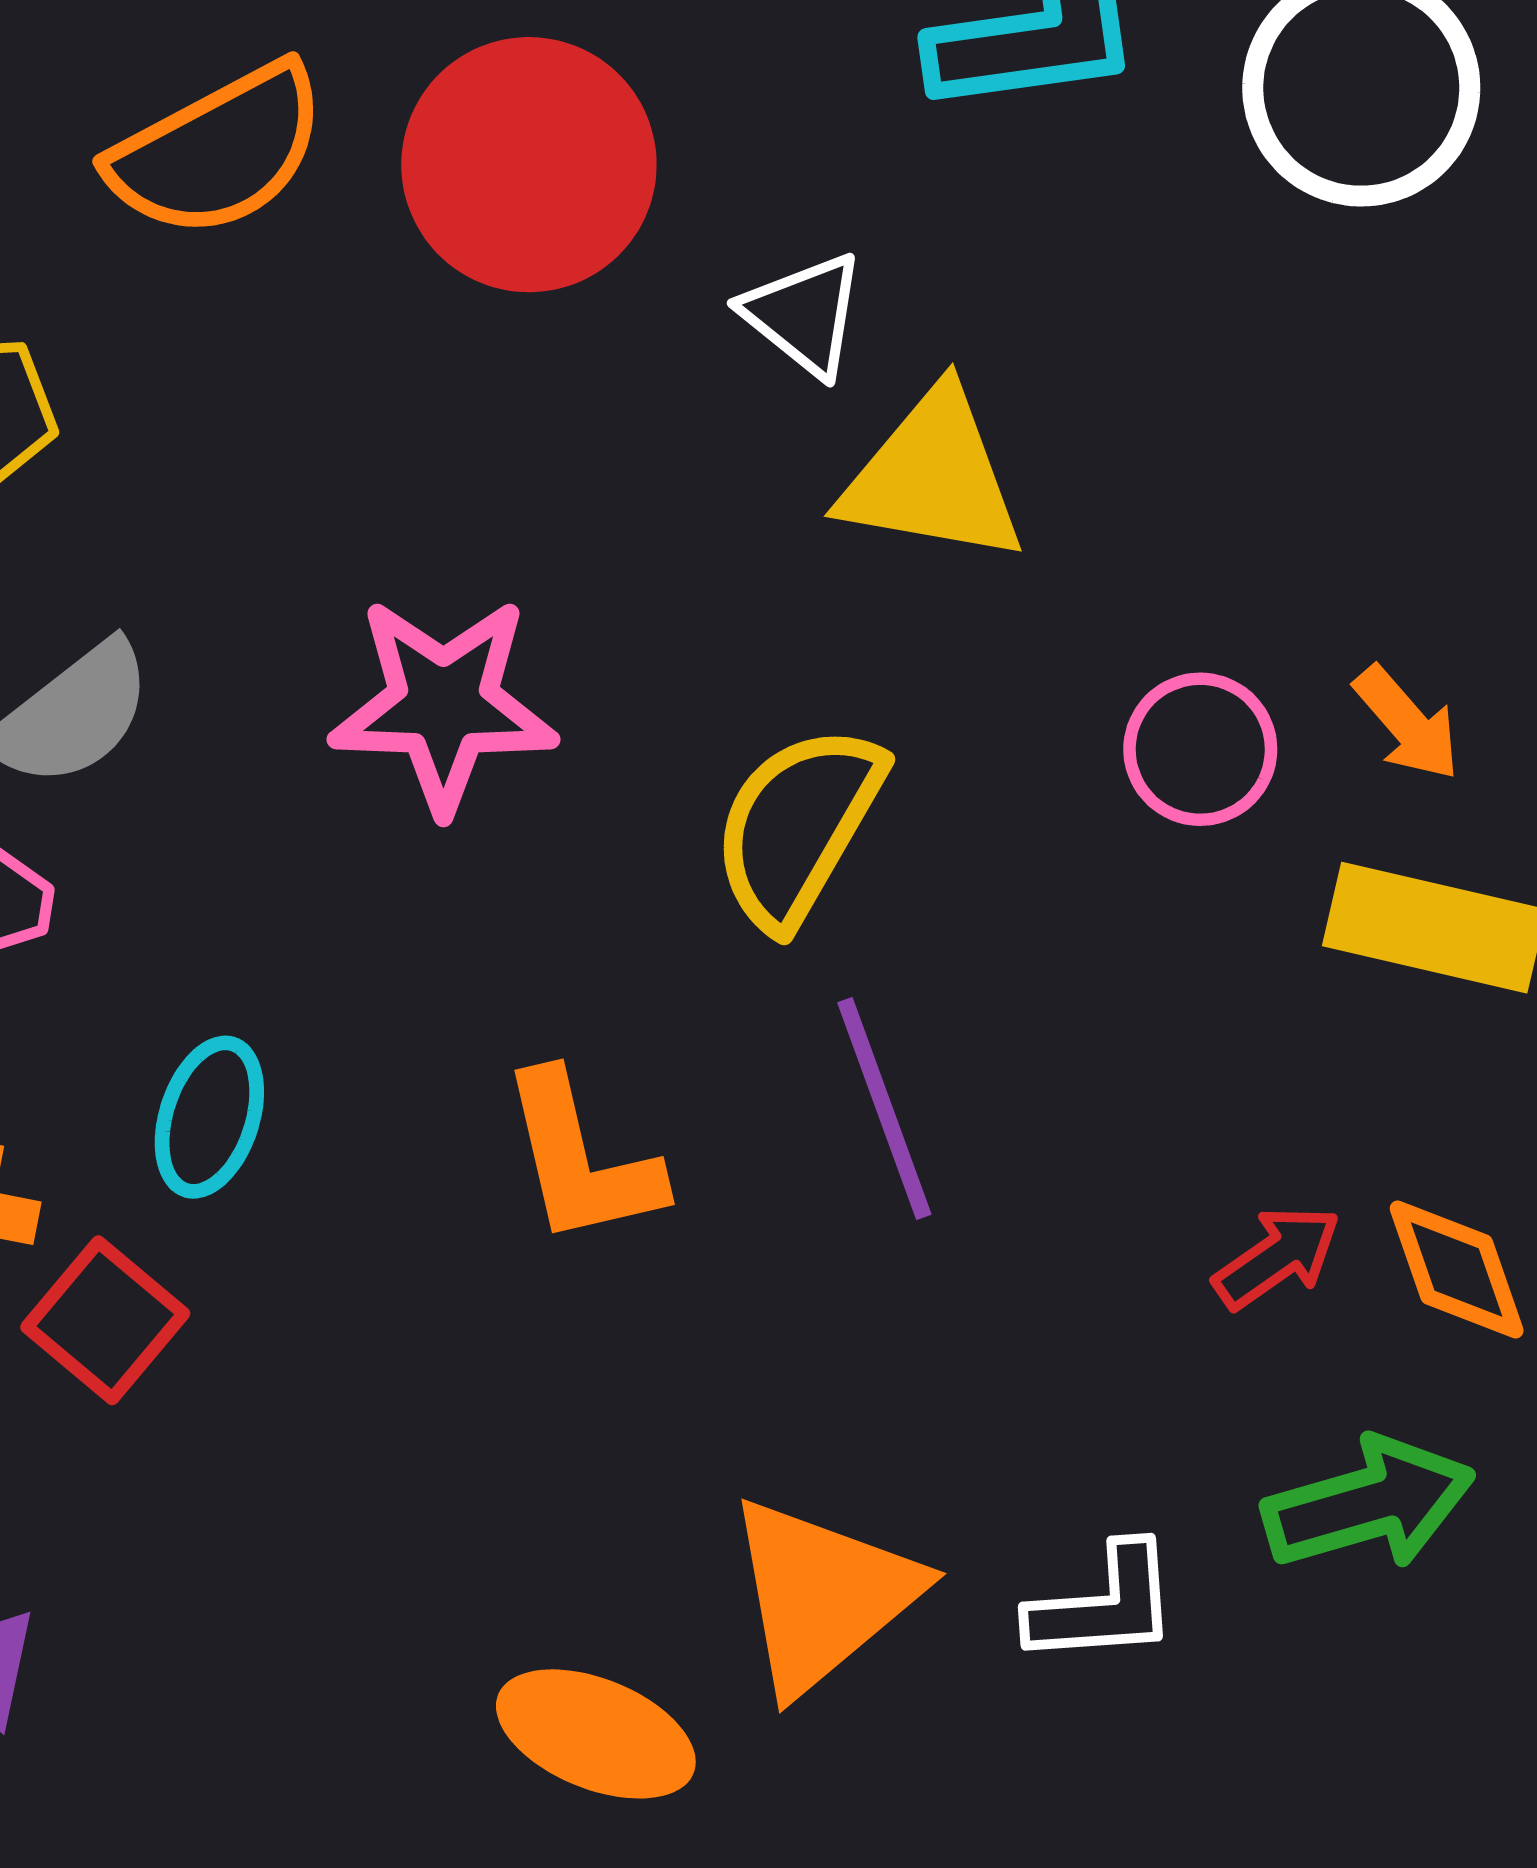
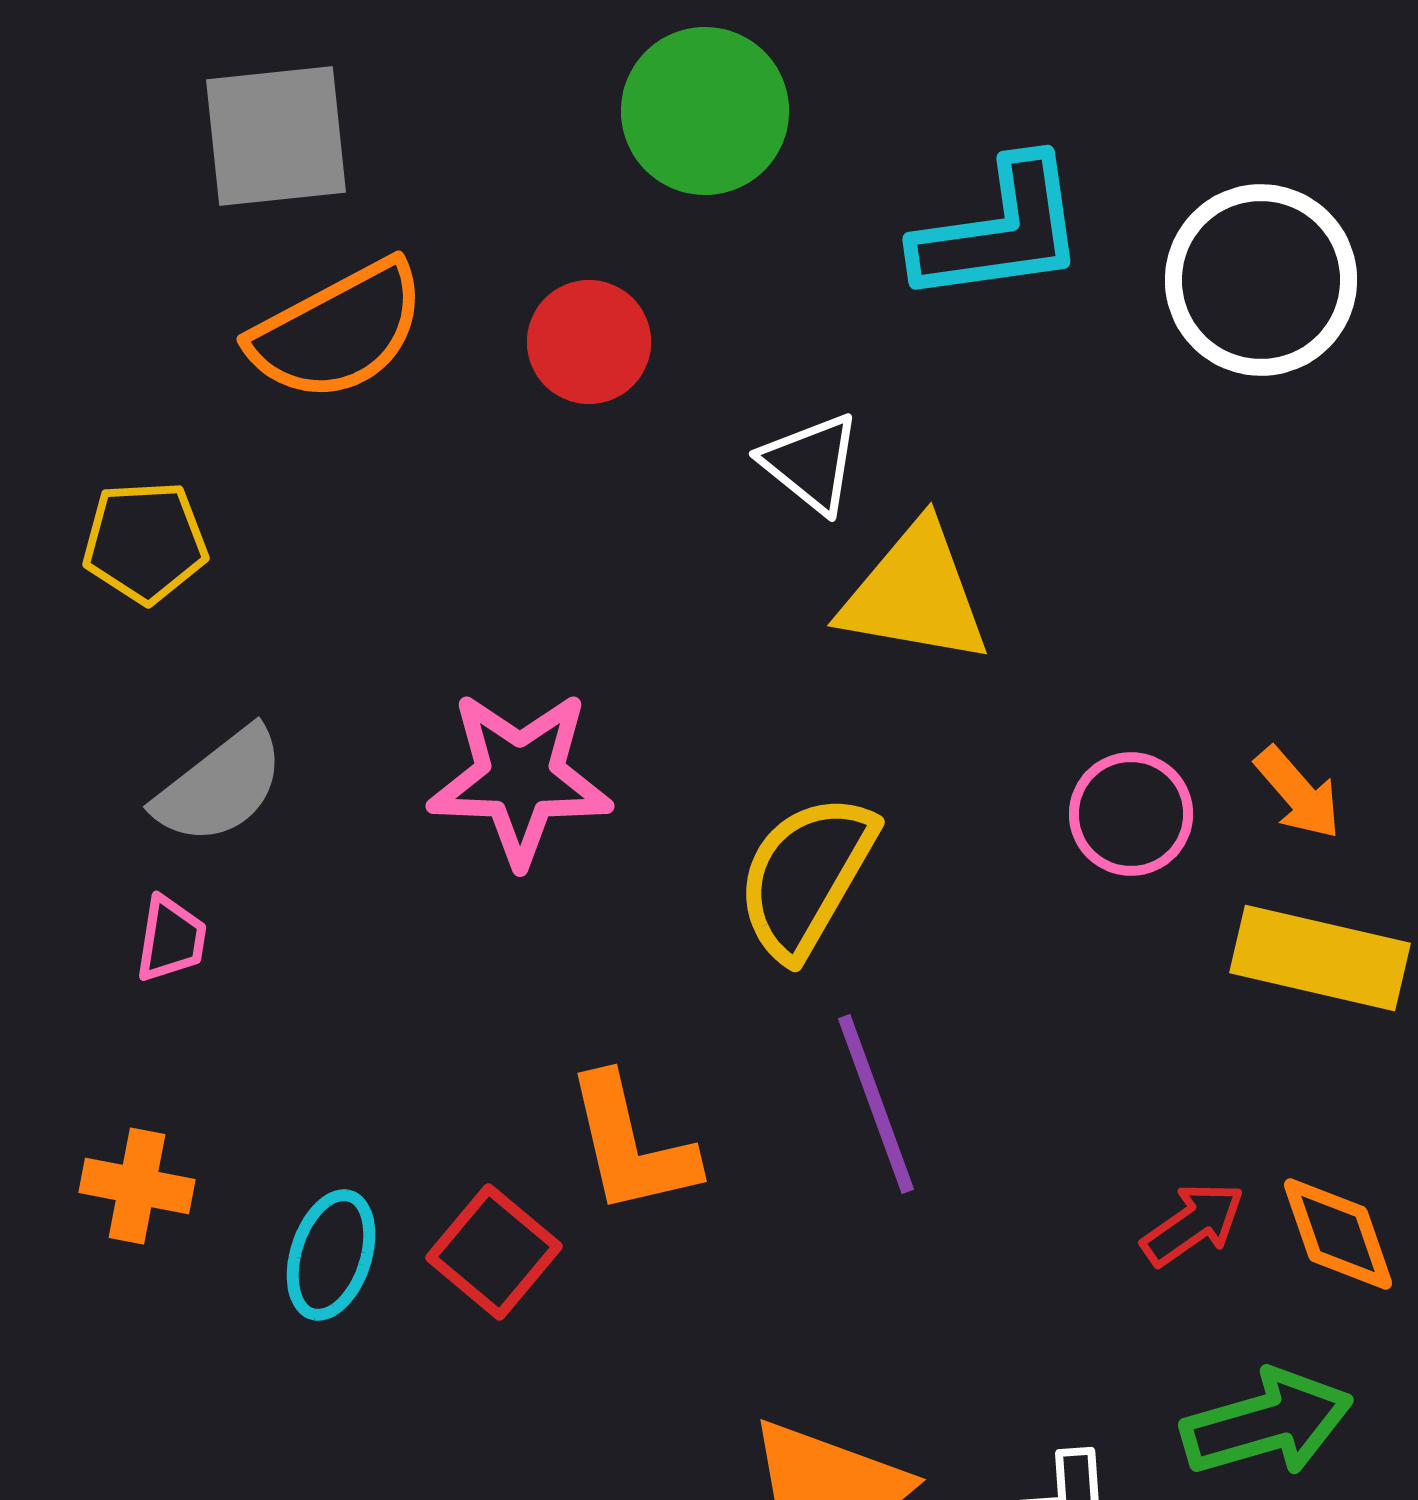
red circle: (529, 165) -> (589, 342), size x0.6
cyan ellipse: (209, 1117) -> (331, 1255), moved
red square: (105, 1320) -> (494, 1252), moved

